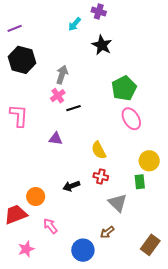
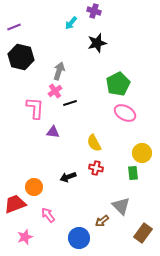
black star: (102, 45) -> (97, 43), turned 30
pink L-shape: (19, 116) -> (35, 108), moved
pink ellipse: (131, 119) -> (125, 113), turned -30
gray triangle: (118, 203) -> (121, 206), moved

